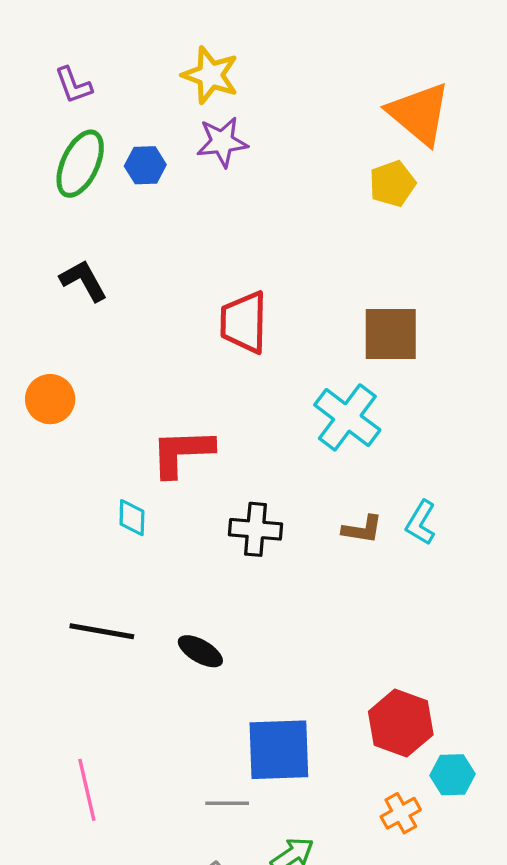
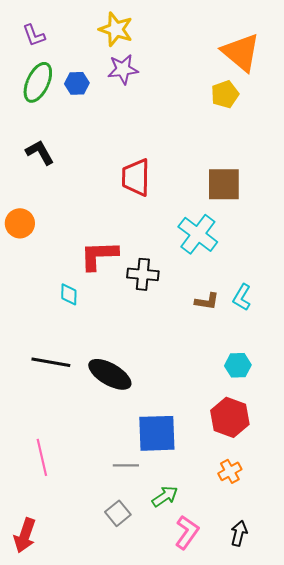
black cross: (255, 529) -> (143, 274), moved
black ellipse: (200, 651) -> (110, 374), size x1.6
cyan hexagon: (453, 775) -> (238, 365), moved

